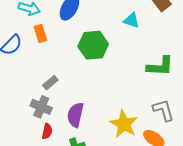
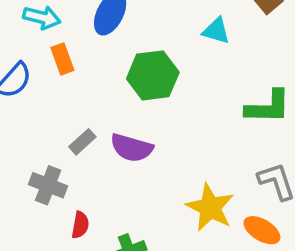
gray cross: (41, 107) -> (48, 185), moved
purple semicircle: (75, 115) -> (132, 148), moved, turned -85

